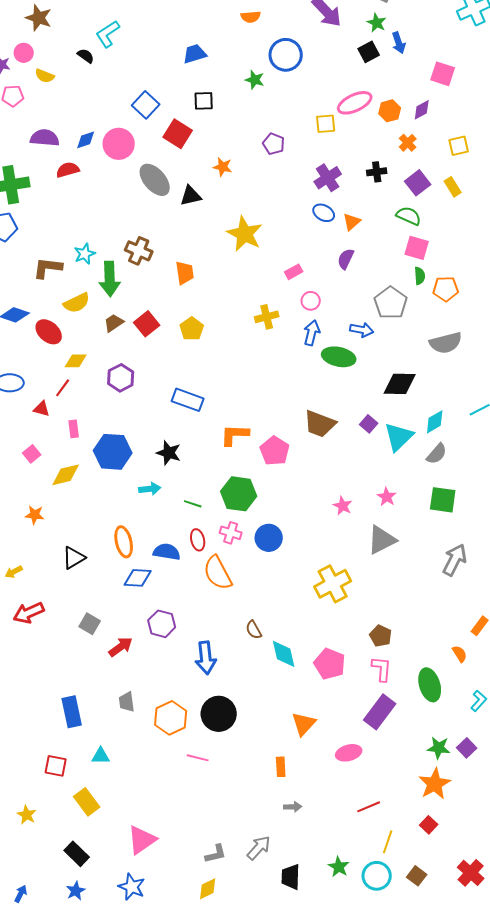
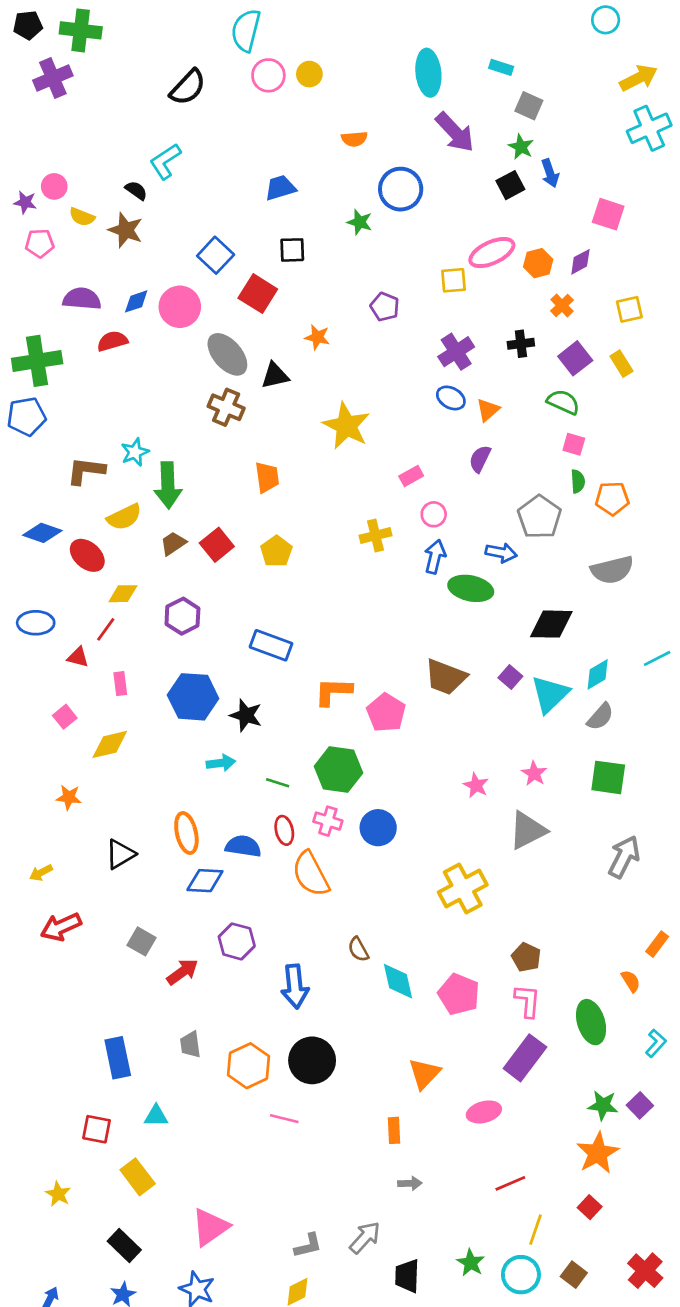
brown star: (39, 18) -> (126, 230), moved
pink square: (417, 248) -> (574, 444), size x0.7
brown cross: (139, 251) -> (226, 407), moved
blue hexagon: (113, 452) -> (193, 697), moved

